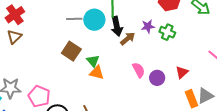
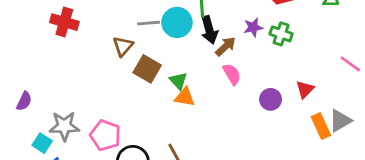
red cross: (15, 15) -> (64, 22), turned -36
brown triangle: (14, 37) -> (123, 46), moved
pink semicircle: (139, 70) -> (232, 74), moved

